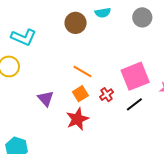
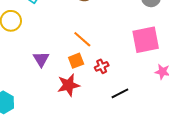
pink square: (135, 76) -> (146, 40), moved
black line: (134, 104) -> (120, 93), moved

